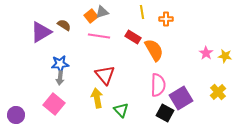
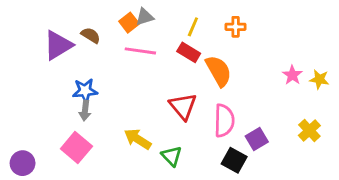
yellow line: (142, 12) -> (193, 27), moved, turned 32
red triangle: (105, 75) -> (183, 106), moved
yellow arrow: (97, 98) -> (138, 139), turned -48
purple square: (181, 98) -> (257, 139), size x0.7

